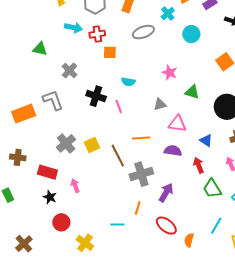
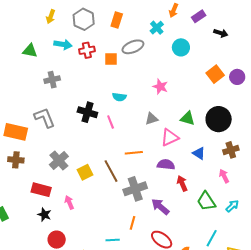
green triangle: (40, 49) -> (30, 51), moved
orange square: (110, 52) -> (111, 59), moved
gray cross: (70, 70) -> (52, 80), moved, turned 35
green triangle: (192, 92) -> (188, 118), moved
orange rectangle: (24, 114) -> (16, 132), turned 35
pink triangle: (177, 124) -> (170, 138), turned -30
yellow square: (92, 145) -> (85, 172), moved
brown cross: (18, 157) -> (16, 160), moved
red arrow: (199, 165) -> (182, 183), moved
purple arrow: (166, 193) -> (160, 207), turned -78

